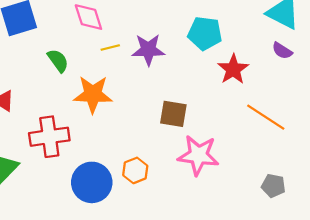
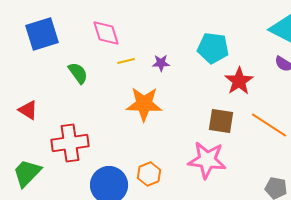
purple star: (148, 50) -> (161, 63), size x0.6
orange star: (93, 94) -> (144, 104), moved
brown square: (173, 114) -> (221, 121), moved

